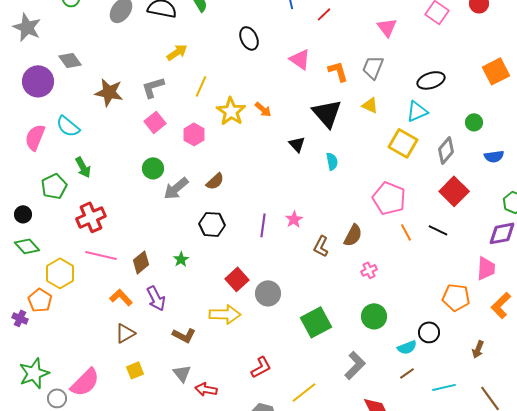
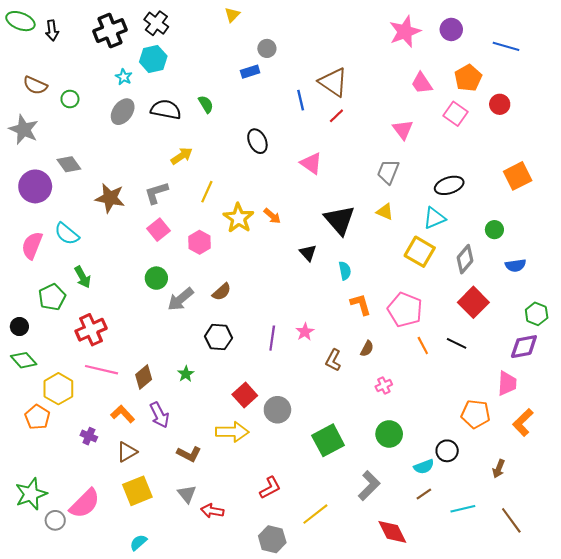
orange L-shape: (338, 71) -> (361, 304), moved
brown semicircle: (353, 235) -> (367, 349), size x0.7
purple cross: (20, 318) -> (89, 436), moved
yellow square: (135, 370) -> (137, 491), size x1.6

